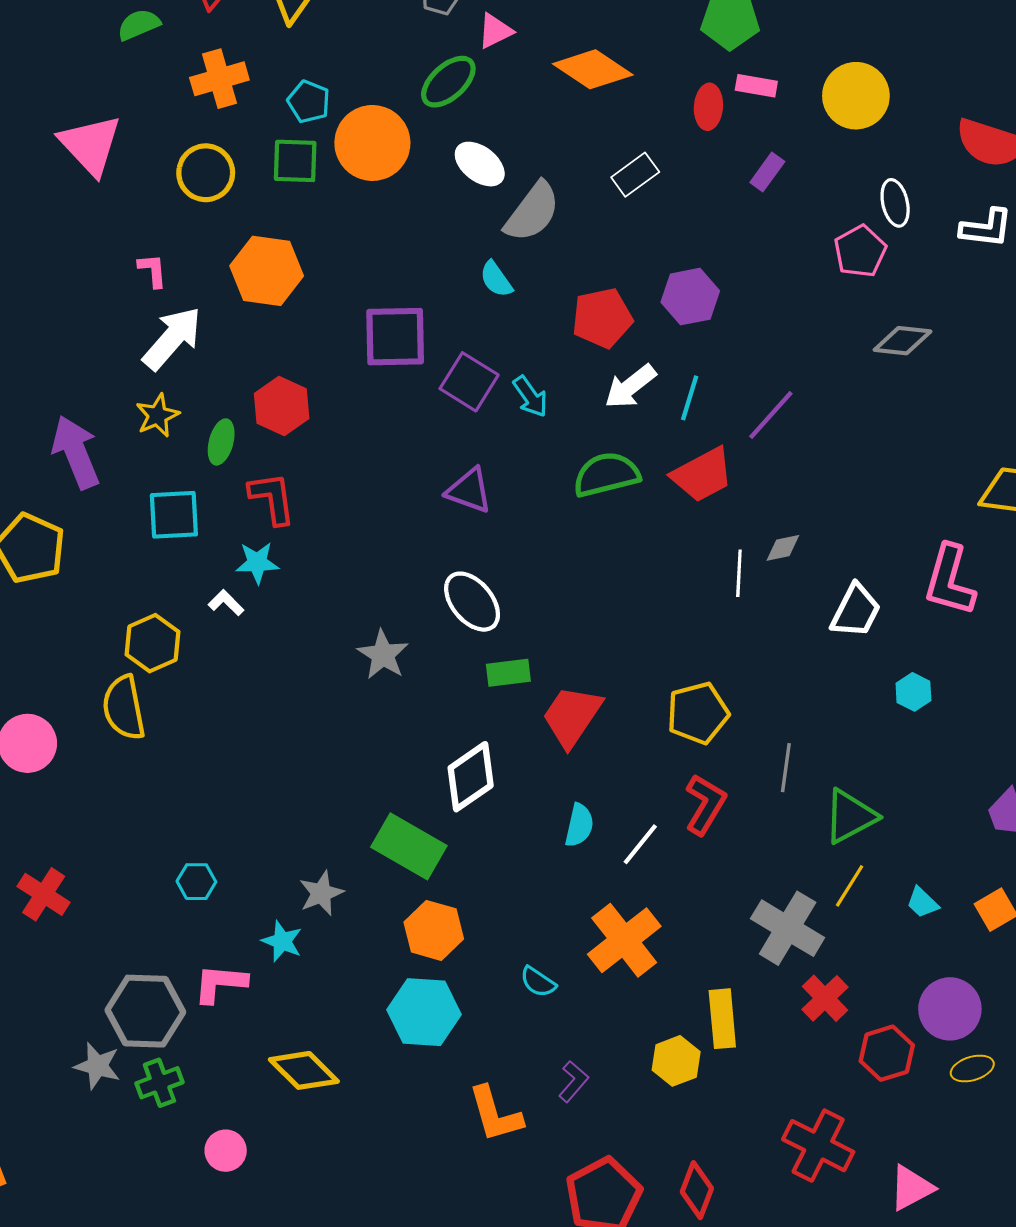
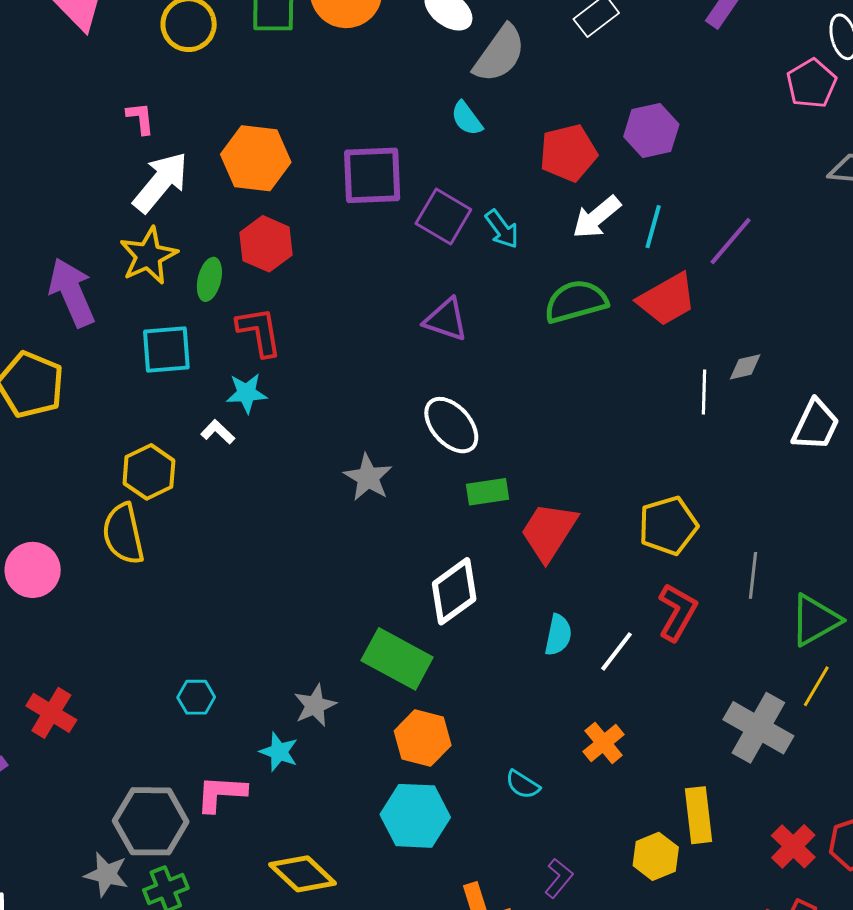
orange hexagon: (267, 271) -> (256, 158), moved
yellow star: (157, 415) -> (148, 256), size x1.4
orange cross: (624, 940) -> (604, 743), size x0.6
red cross: (825, 998) -> (793, 846), moved

